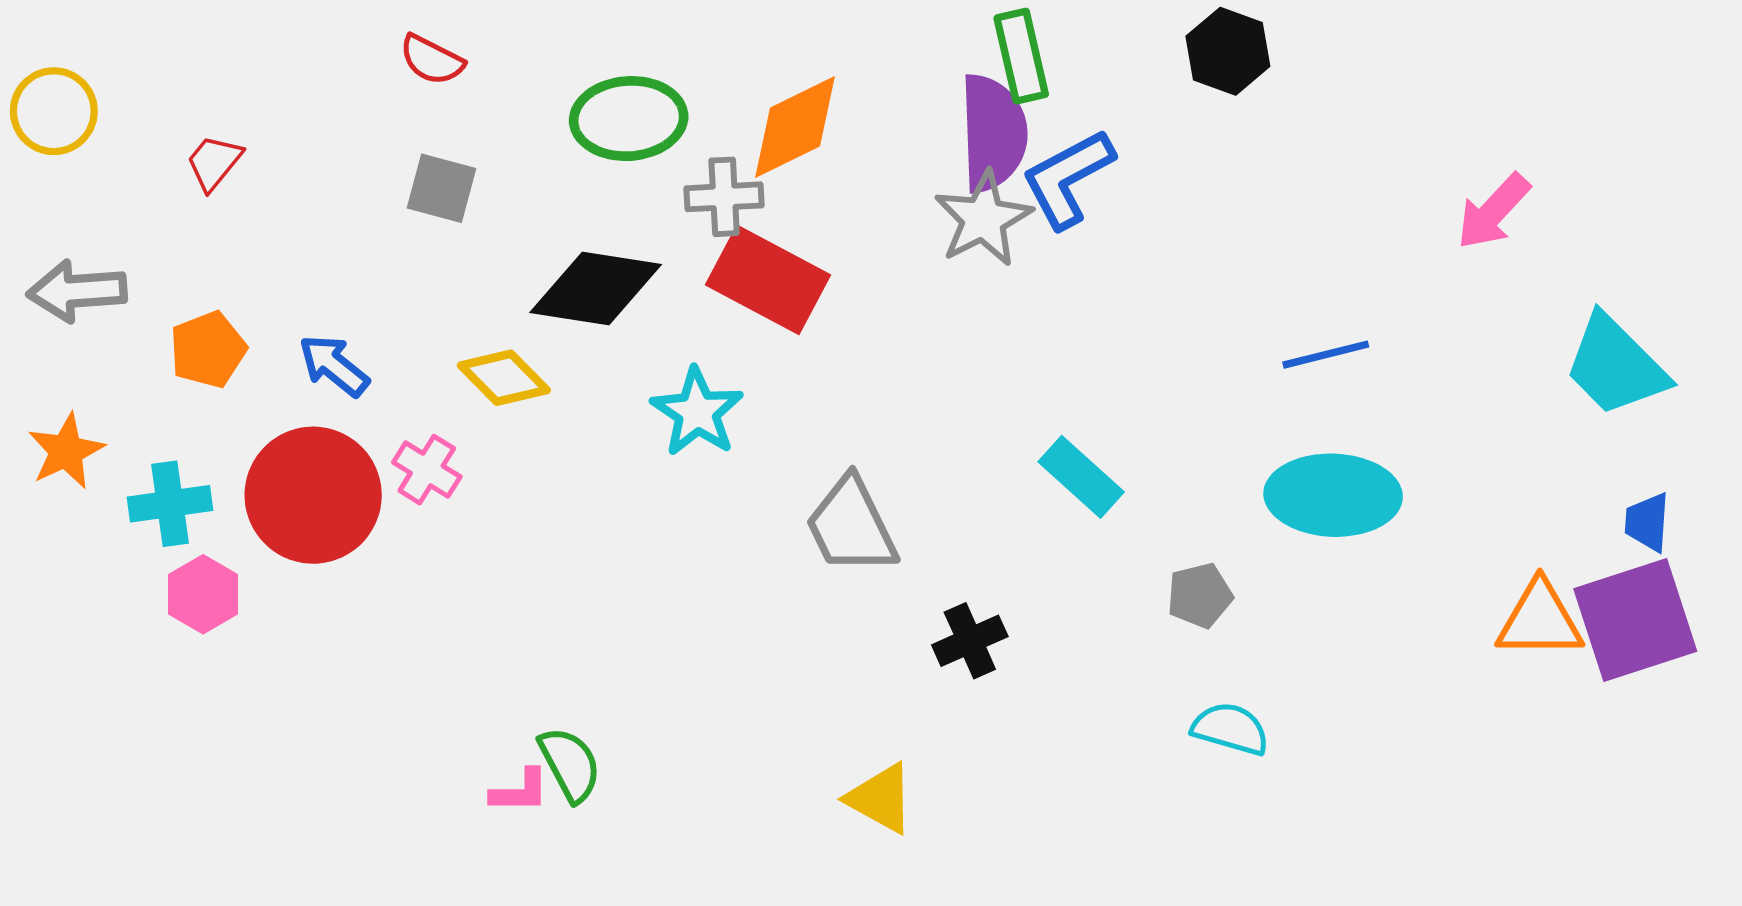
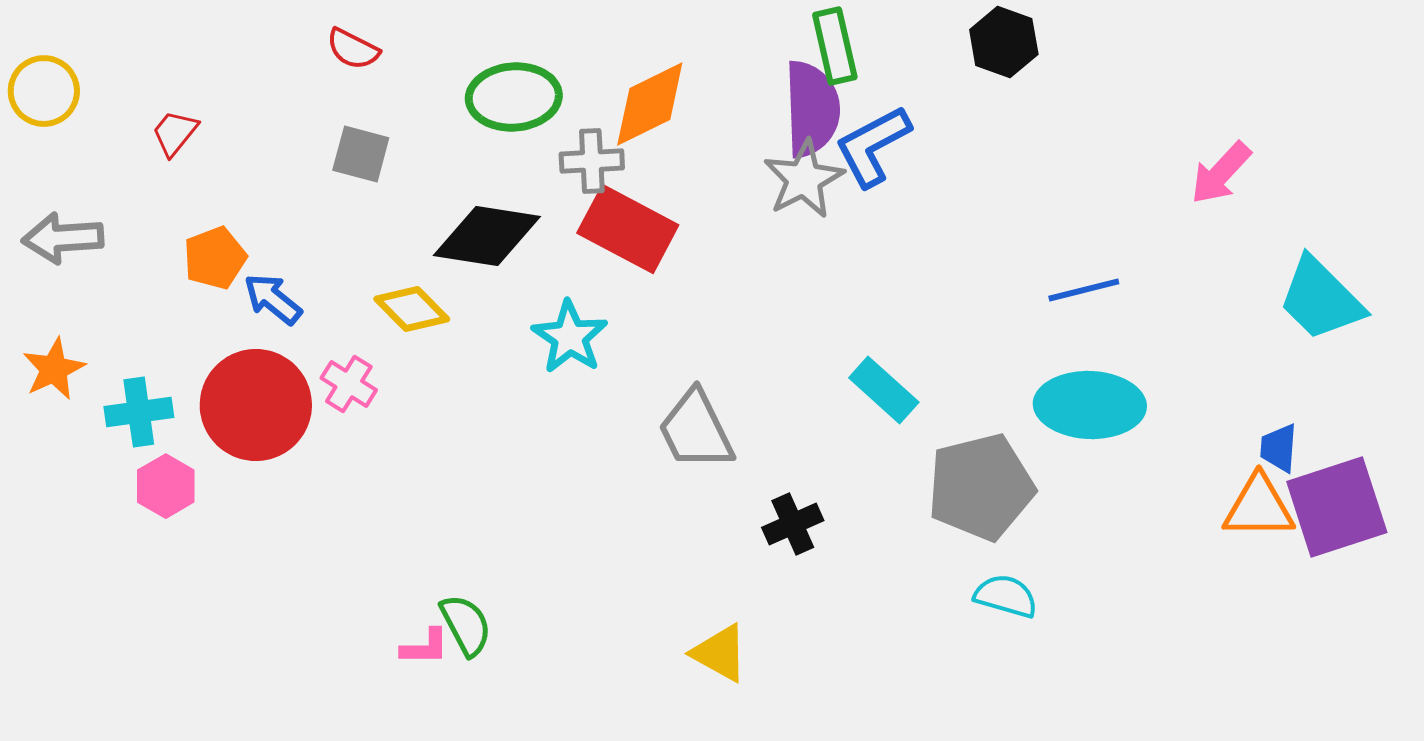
orange pentagon: (208, 350) -> (215, 258), moved
blue trapezoid: (1647, 522) -> (1279, 448), moved
gray pentagon: (1200, 595) -> (981, 487), size x2.0

